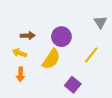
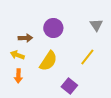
purple circle: (61, 37) -> (53, 28), moved

